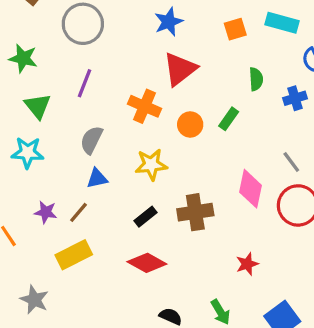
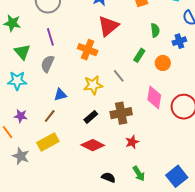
purple line: (85, 83) -> (50, 37), turned -36
orange circle: (190, 124) -> (163, 63), moved
gray semicircle: (91, 140) -> (47, 64), moved
gray line: (291, 162) -> (119, 76), moved
purple star: (46, 212) -> (21, 116), moved
red star: (247, 264) -> (132, 142), moved
gray star: (34, 300) -> (21, 156), moved

